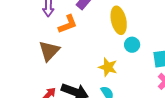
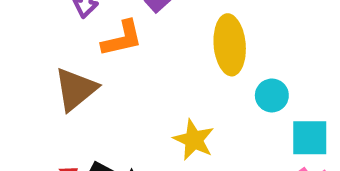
cyan circle: (132, 45) -> (272, 95), moved

